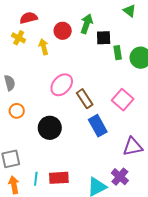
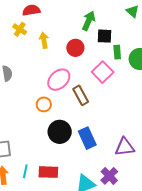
red circle: (63, 31) -> (75, 48), moved
pink square: (123, 100) -> (103, 72), moved
orange circle: (17, 111) -> (44, 104), moved
blue rectangle: (98, 126) -> (87, 138), moved
black circle: (50, 128) -> (60, 132), moved

